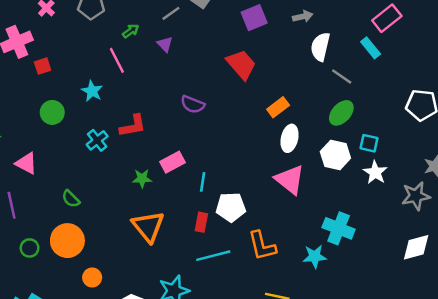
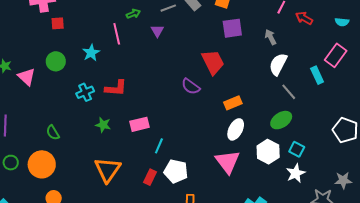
gray arrow: (303, 17) -> (270, 37), turned -119
pink rectangle: (387, 18) -> (336, 55), turned -30
purple semicircle: (193, 104) -> (191, 86), moved
pink triangle: (26, 163) -> (27, 77), moved
green star: (142, 178) -> (103, 125), moved

